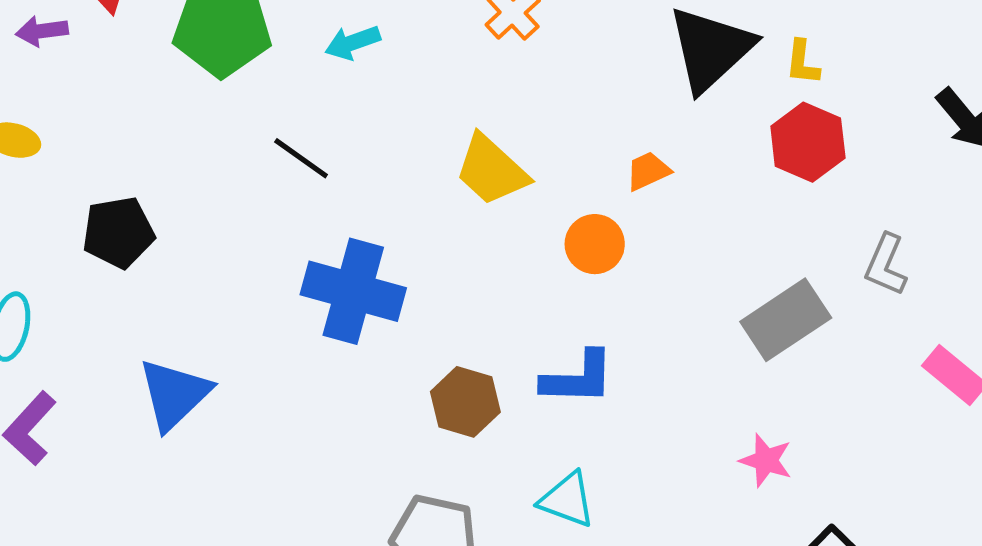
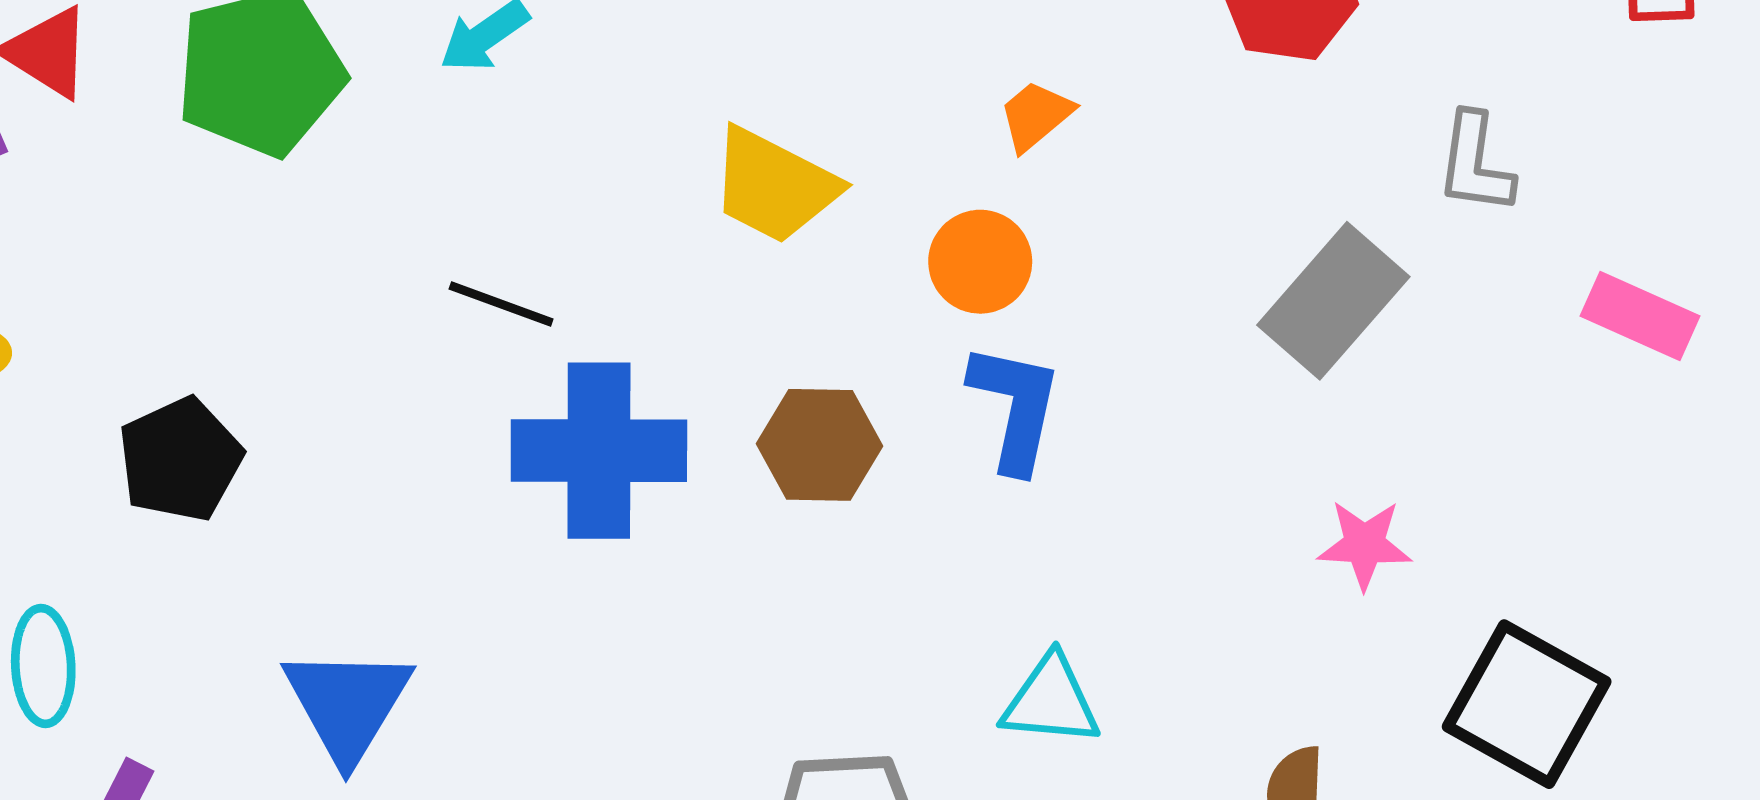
black line: (301, 158) -> (501, 304), moved
blue L-shape: (578, 378) -> (1015, 407), moved, turned -64
brown hexagon: (465, 402) -> (819, 445), moved

